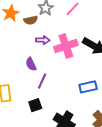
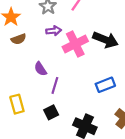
brown semicircle: (31, 20) -> (19, 39), moved
purple arrow: (43, 40) -> (54, 31), moved

